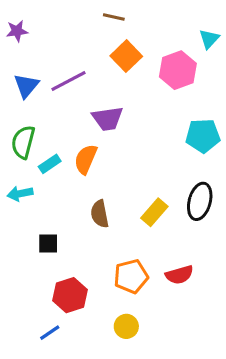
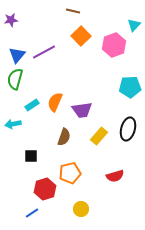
purple trapezoid: (108, 119) -> (82, 110), moved
green semicircle: (23, 142) -> (15, 79), moved
brown semicircle: (100, 214) -> (64, 137), turned -150
orange pentagon: (131, 276) -> (70, 173), moved

